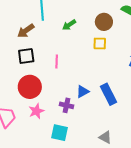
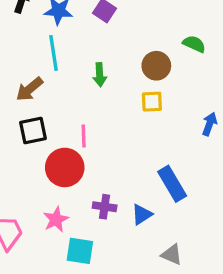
green arrow: (69, 25) -> (100, 75), turned -56
red circle: (30, 87) -> (65, 167), moved
blue triangle: (83, 92) -> (142, 214), moved
cyan square: (59, 133) -> (80, 251), moved

